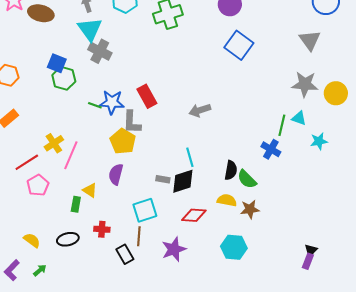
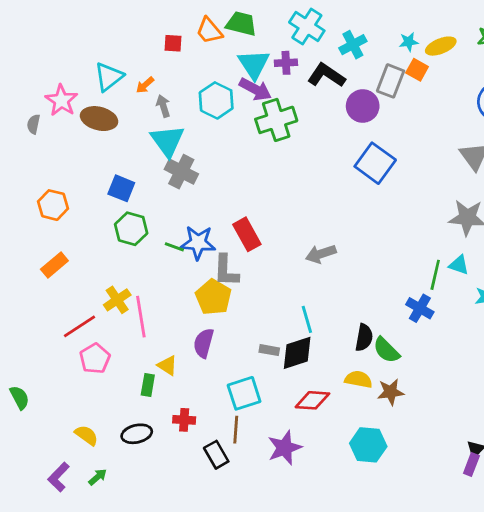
green hexagon: (64, 78) -> (131, 229), moved
pink line: (71, 155) -> (141, 317), turned -32

